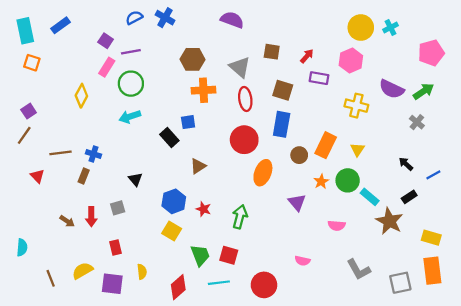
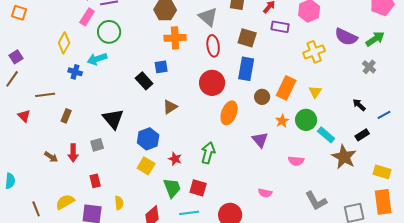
yellow cross: (356, 106) -> (314, 52), turned -35
cyan arrow: (130, 117) -> (97, 59), moved
blue cross: (93, 154) -> (75, 72), moved
black triangle: (135, 179) -> (113, 119), size x1.6
red star: (203, 209) -> (175, 159), moved

